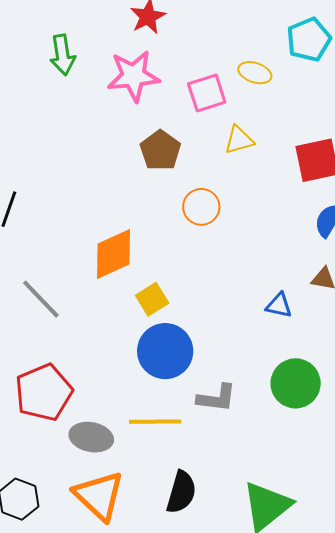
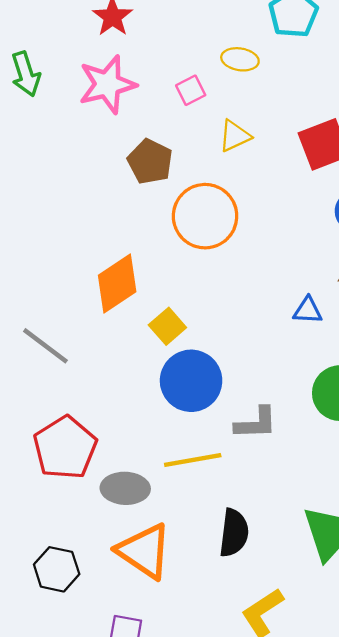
pink square: (207, 93) -> (191, 90), size x0.7
orange circle: (201, 207) -> (205, 216), size x1.6

